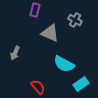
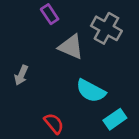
purple rectangle: (35, 10) -> (50, 14), turned -48
gray cross: (75, 20) -> (106, 28), size x1.5

